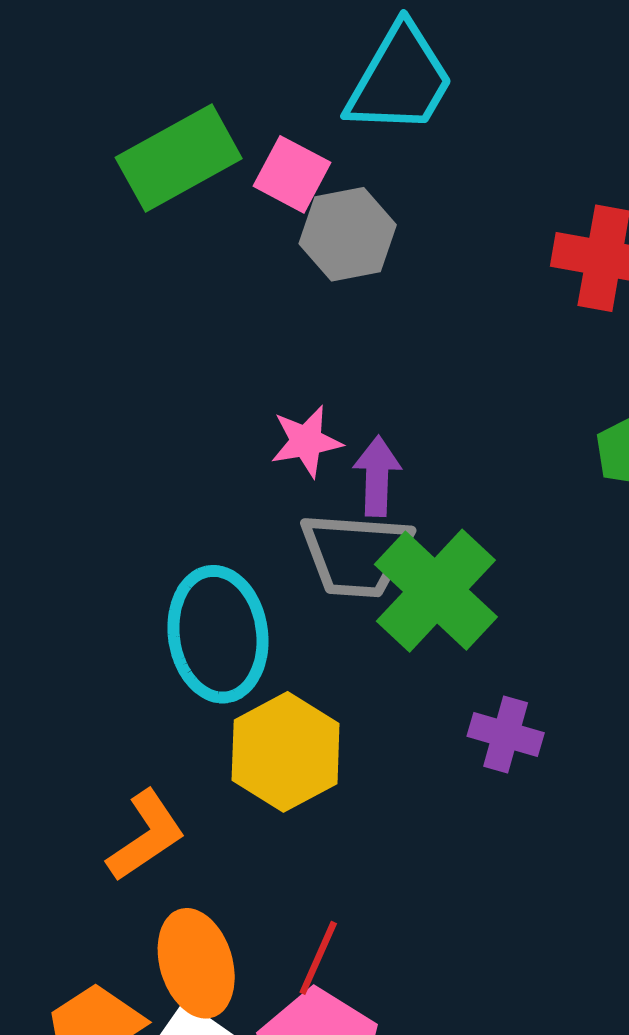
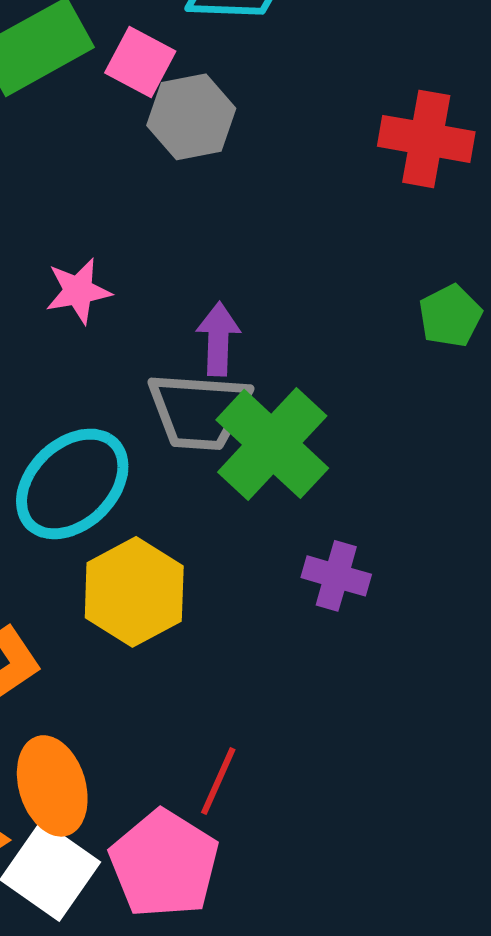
pink star: (306, 441) -> (78, 291), moved
cyan ellipse: (218, 634) -> (72, 484), turned 54
red line: (318, 958) -> (218, 781), moved

